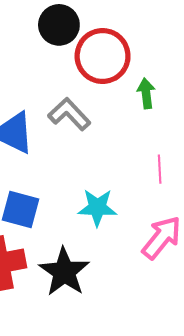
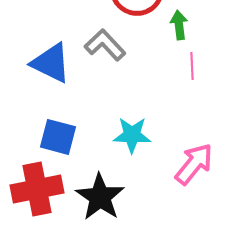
pink line: (160, 169) -> (192, 66), moved

